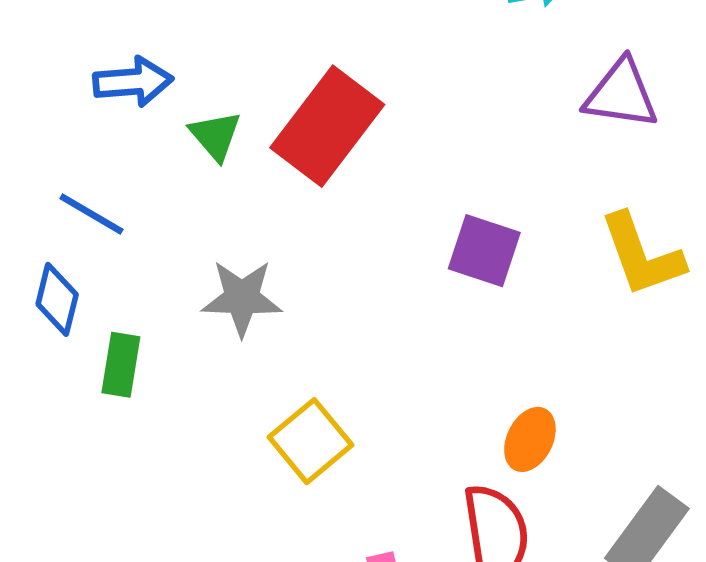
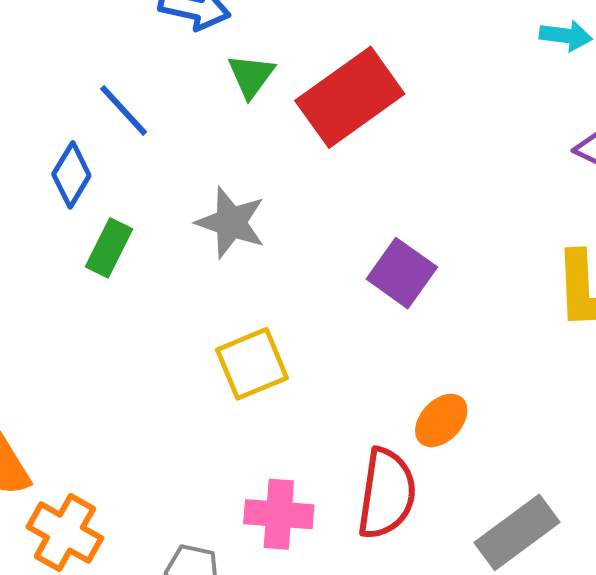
purple square: (484, 251) -> (402, 273), moved

